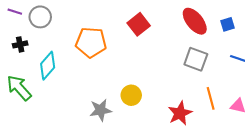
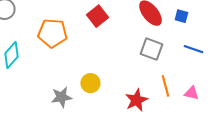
blue square: (228, 24) -> (181, 16), turned 32

